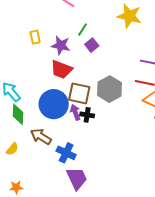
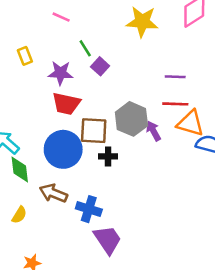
green line: (83, 30) -> (85, 48), turned -56
yellow rectangle: (35, 37) -> (25, 56), moved
purple arrow: (75, 112) -> (153, 131), moved

